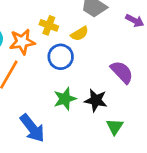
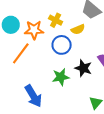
black star: (96, 100) -> (83, 68), moved

